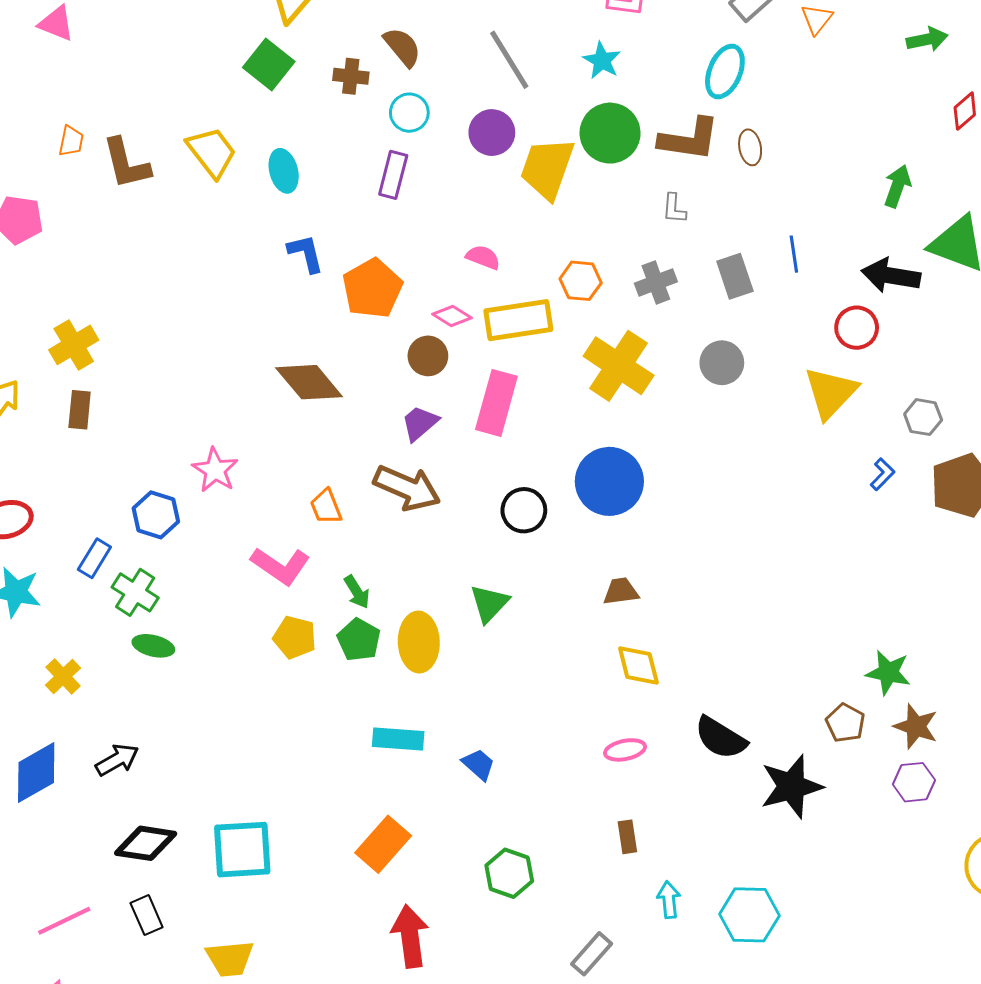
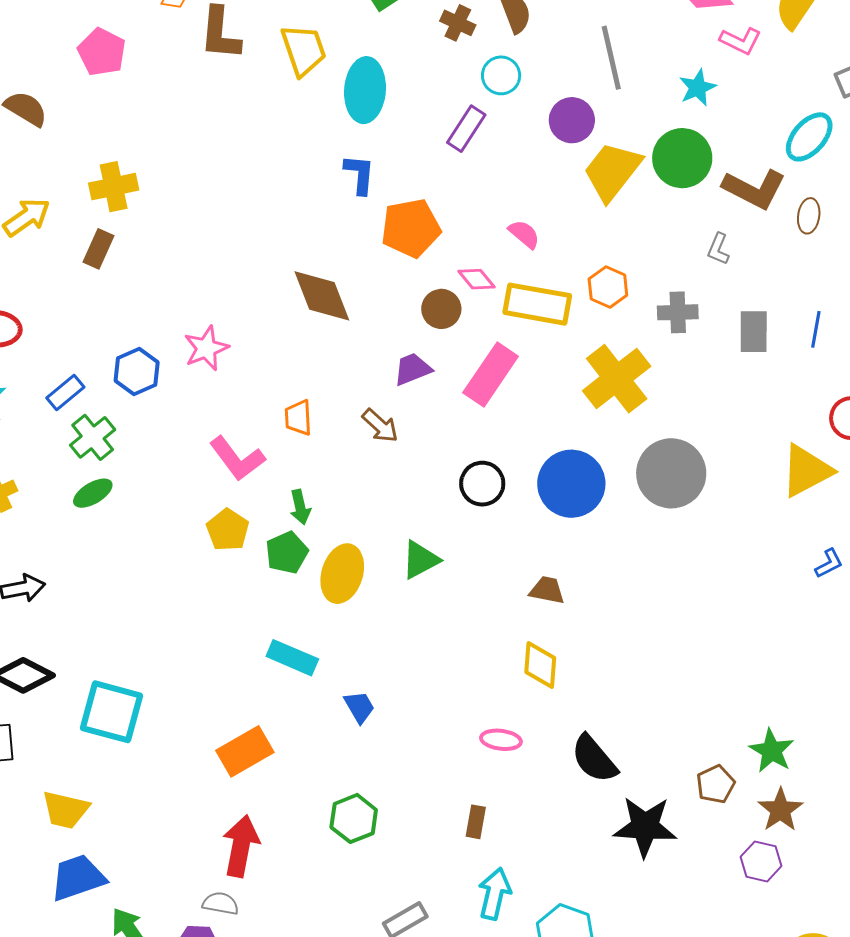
cyan ellipse: (284, 171) -> (365, 90), size x1.5
gray circle: (722, 363) -> (671, 473), moved, size x1.6
brown arrow: (407, 488) -> (380, 426), size x0.6
green ellipse: (153, 646) -> (93, 493), turned -63
cyan arrow: (669, 900) -> (495, 894), size x1.4

